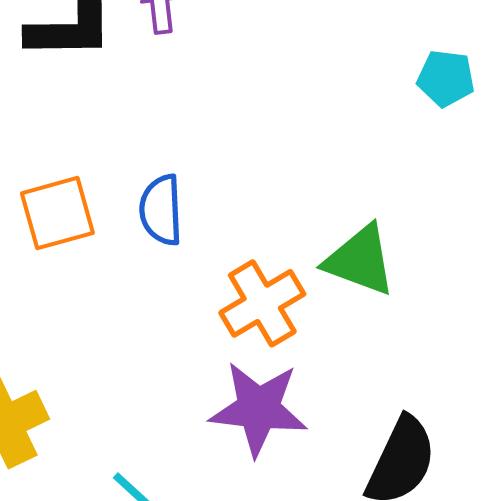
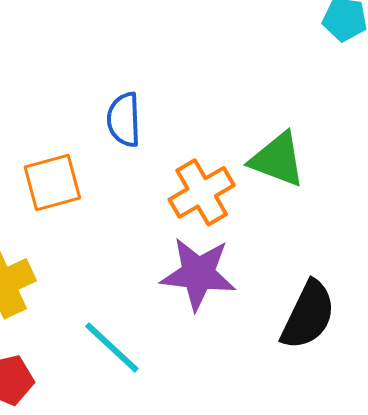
orange square: (57, 213) -> (52, 182), moved

